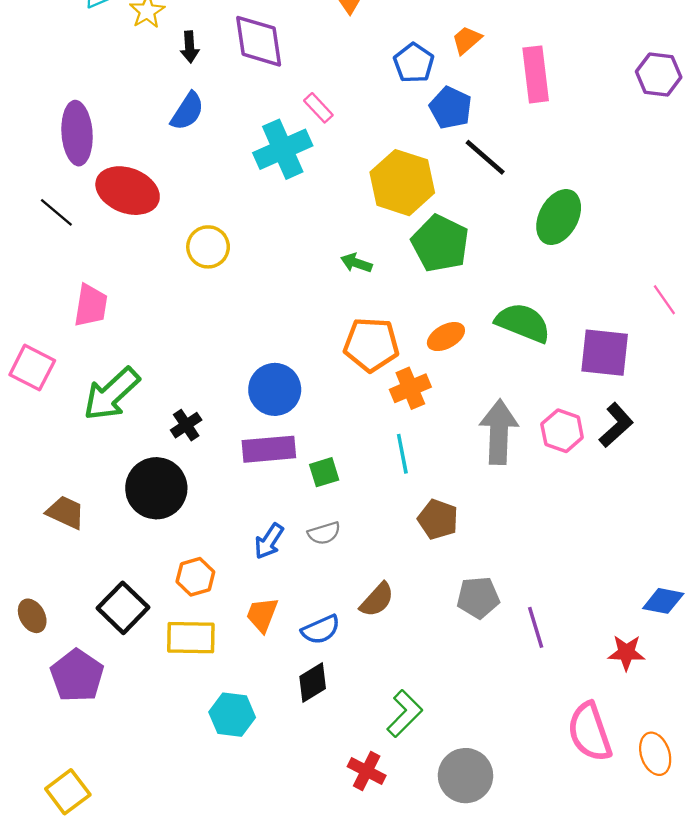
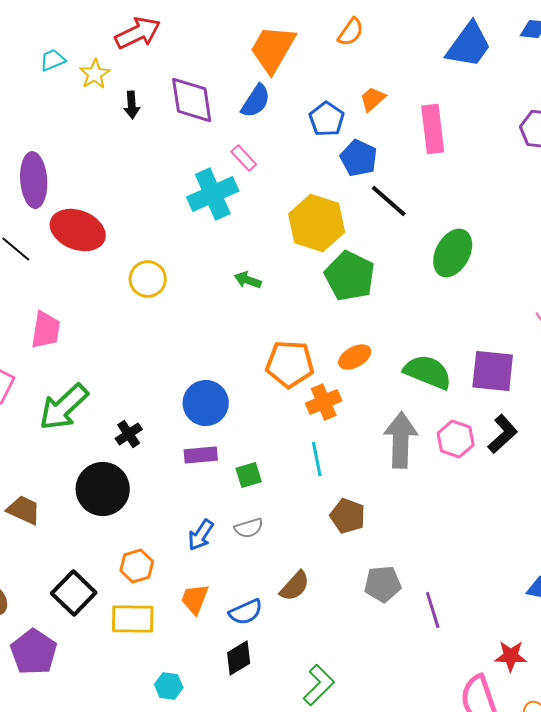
blue semicircle: (187, 111) -> (256, 101), moved
green arrow: (356, 263) -> (248, 280), moved
green semicircle: (523, 323) -> (428, 372), moved
purple rectangle: (269, 449) -> (201, 455), size x0.7
red star: (626, 653) -> (511, 656), moved
cyan hexagon: (232, 715) -> (169, 686), size x0.7

